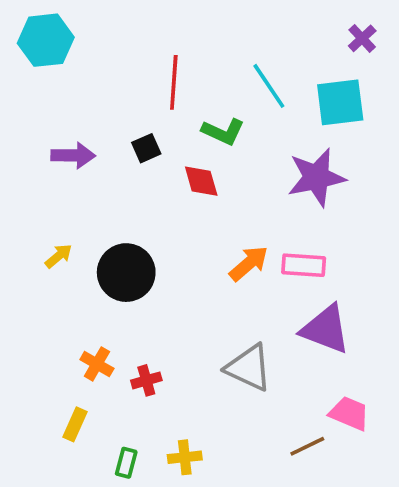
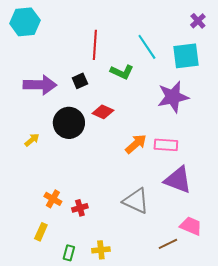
purple arrow: (73, 155) -> (40, 85), size x1.4
red diamond: (201, 181) -> (103, 112), moved, turned -50
black circle: (126, 273) -> (69, 123), moved

